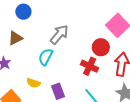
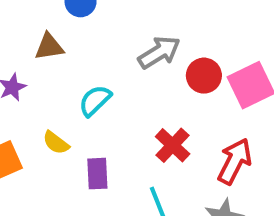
gray arrow: (59, 34) -> (159, 52), moved
red circle: (101, 47) -> (204, 76), moved

